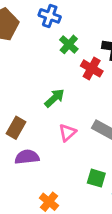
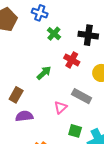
red cross: (92, 68) -> (72, 60), moved
pink triangle: (67, 133) -> (61, 107), moved

